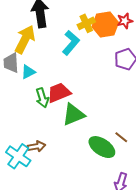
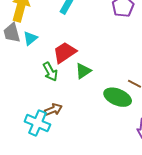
green arrow: (42, 98) -> (50, 72), moved
green triangle: (74, 114) -> (83, 71), size x0.7

